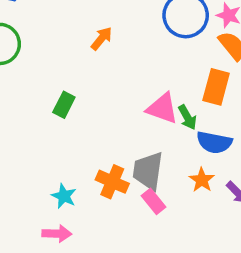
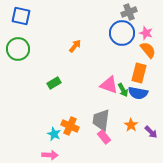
green rectangle: (64, 105) -> (54, 83), turned 32
blue semicircle: (214, 142) -> (138, 93), moved
orange cross: (112, 182) -> (70, 126), moved

